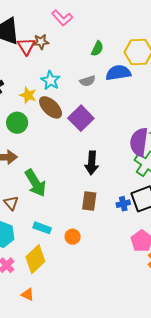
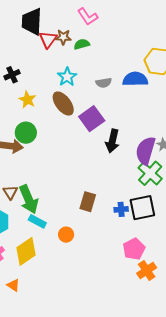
green semicircle: (97, 49) -> (82, 44), moved, turned -140
yellow star: (28, 95) -> (27, 100), moved
green circle: (17, 123) -> (26, 133), moved
black arrow: (92, 163) -> (112, 141), moved
green arrow: (35, 183) -> (29, 199), moved

